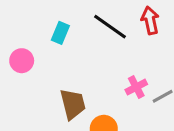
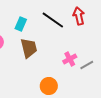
brown trapezoid: (73, 104) -> (29, 48), moved

